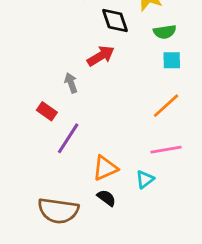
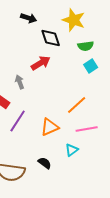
cyan square: (172, 60) -> (91, 66), turned -32
orange line: (166, 106) -> (77, 105), moved
orange triangle: (105, 168) -> (50, 127), moved

